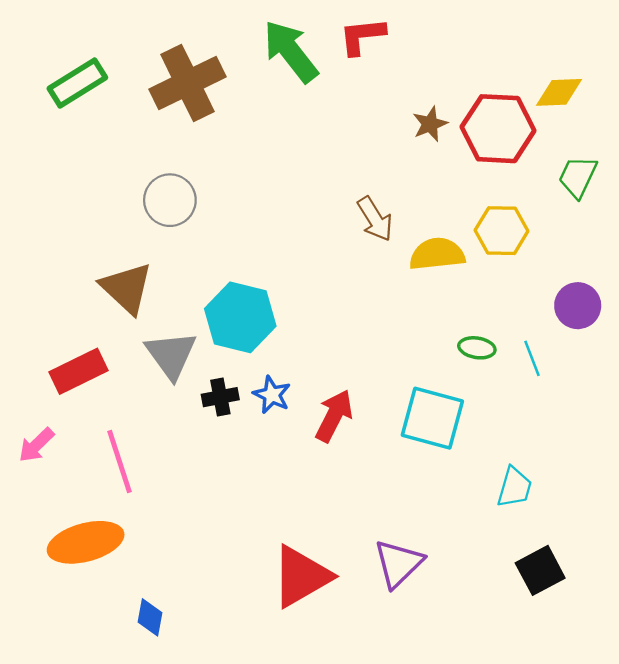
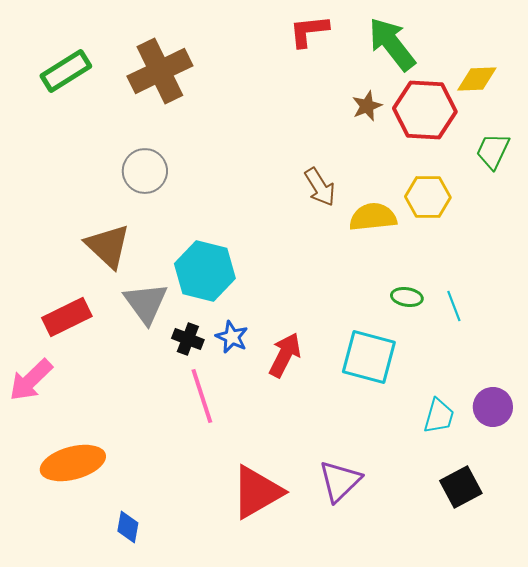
green arrow: (291, 51) -> (392, 44), moved
purple circle: (578, 306) -> (493, 407), moved
black cross: (220, 397) -> (188, 339), turned 32
pink arrow: (36, 445) -> (31, 380), size x1.4
pink line: (120, 461) -> (202, 396), moved

